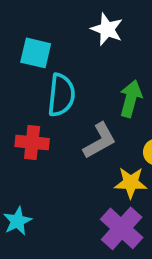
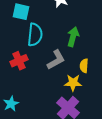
red cross: (32, 143) -> (19, 61), turned -30

